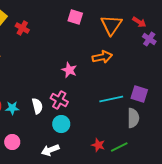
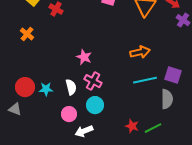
orange arrow: (102, 57) -> (140, 52), moved
pink star: (69, 70) -> (84, 57), moved
pink circle: (12, 142) -> (69, 114), moved

